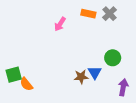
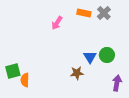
blue triangle: (95, 73) -> (90, 57), moved
orange semicircle: (26, 84) -> (25, 80), turned 40

